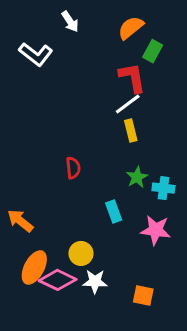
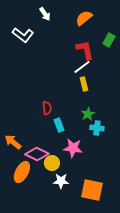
green rectangle: (153, 51) -> (109, 40), moved
cyan cross: (163, 188) -> (97, 128), moved
cyan rectangle: (114, 211) -> (59, 125), moved
pink star: (156, 230) -> (73, 148), moved
pink diamond: (58, 280) -> (37, 154), moved
orange square: (143, 295) -> (92, 190), size x1.6

